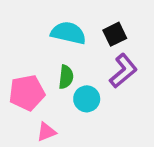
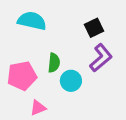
cyan semicircle: (68, 33) -> (32, 21), moved

